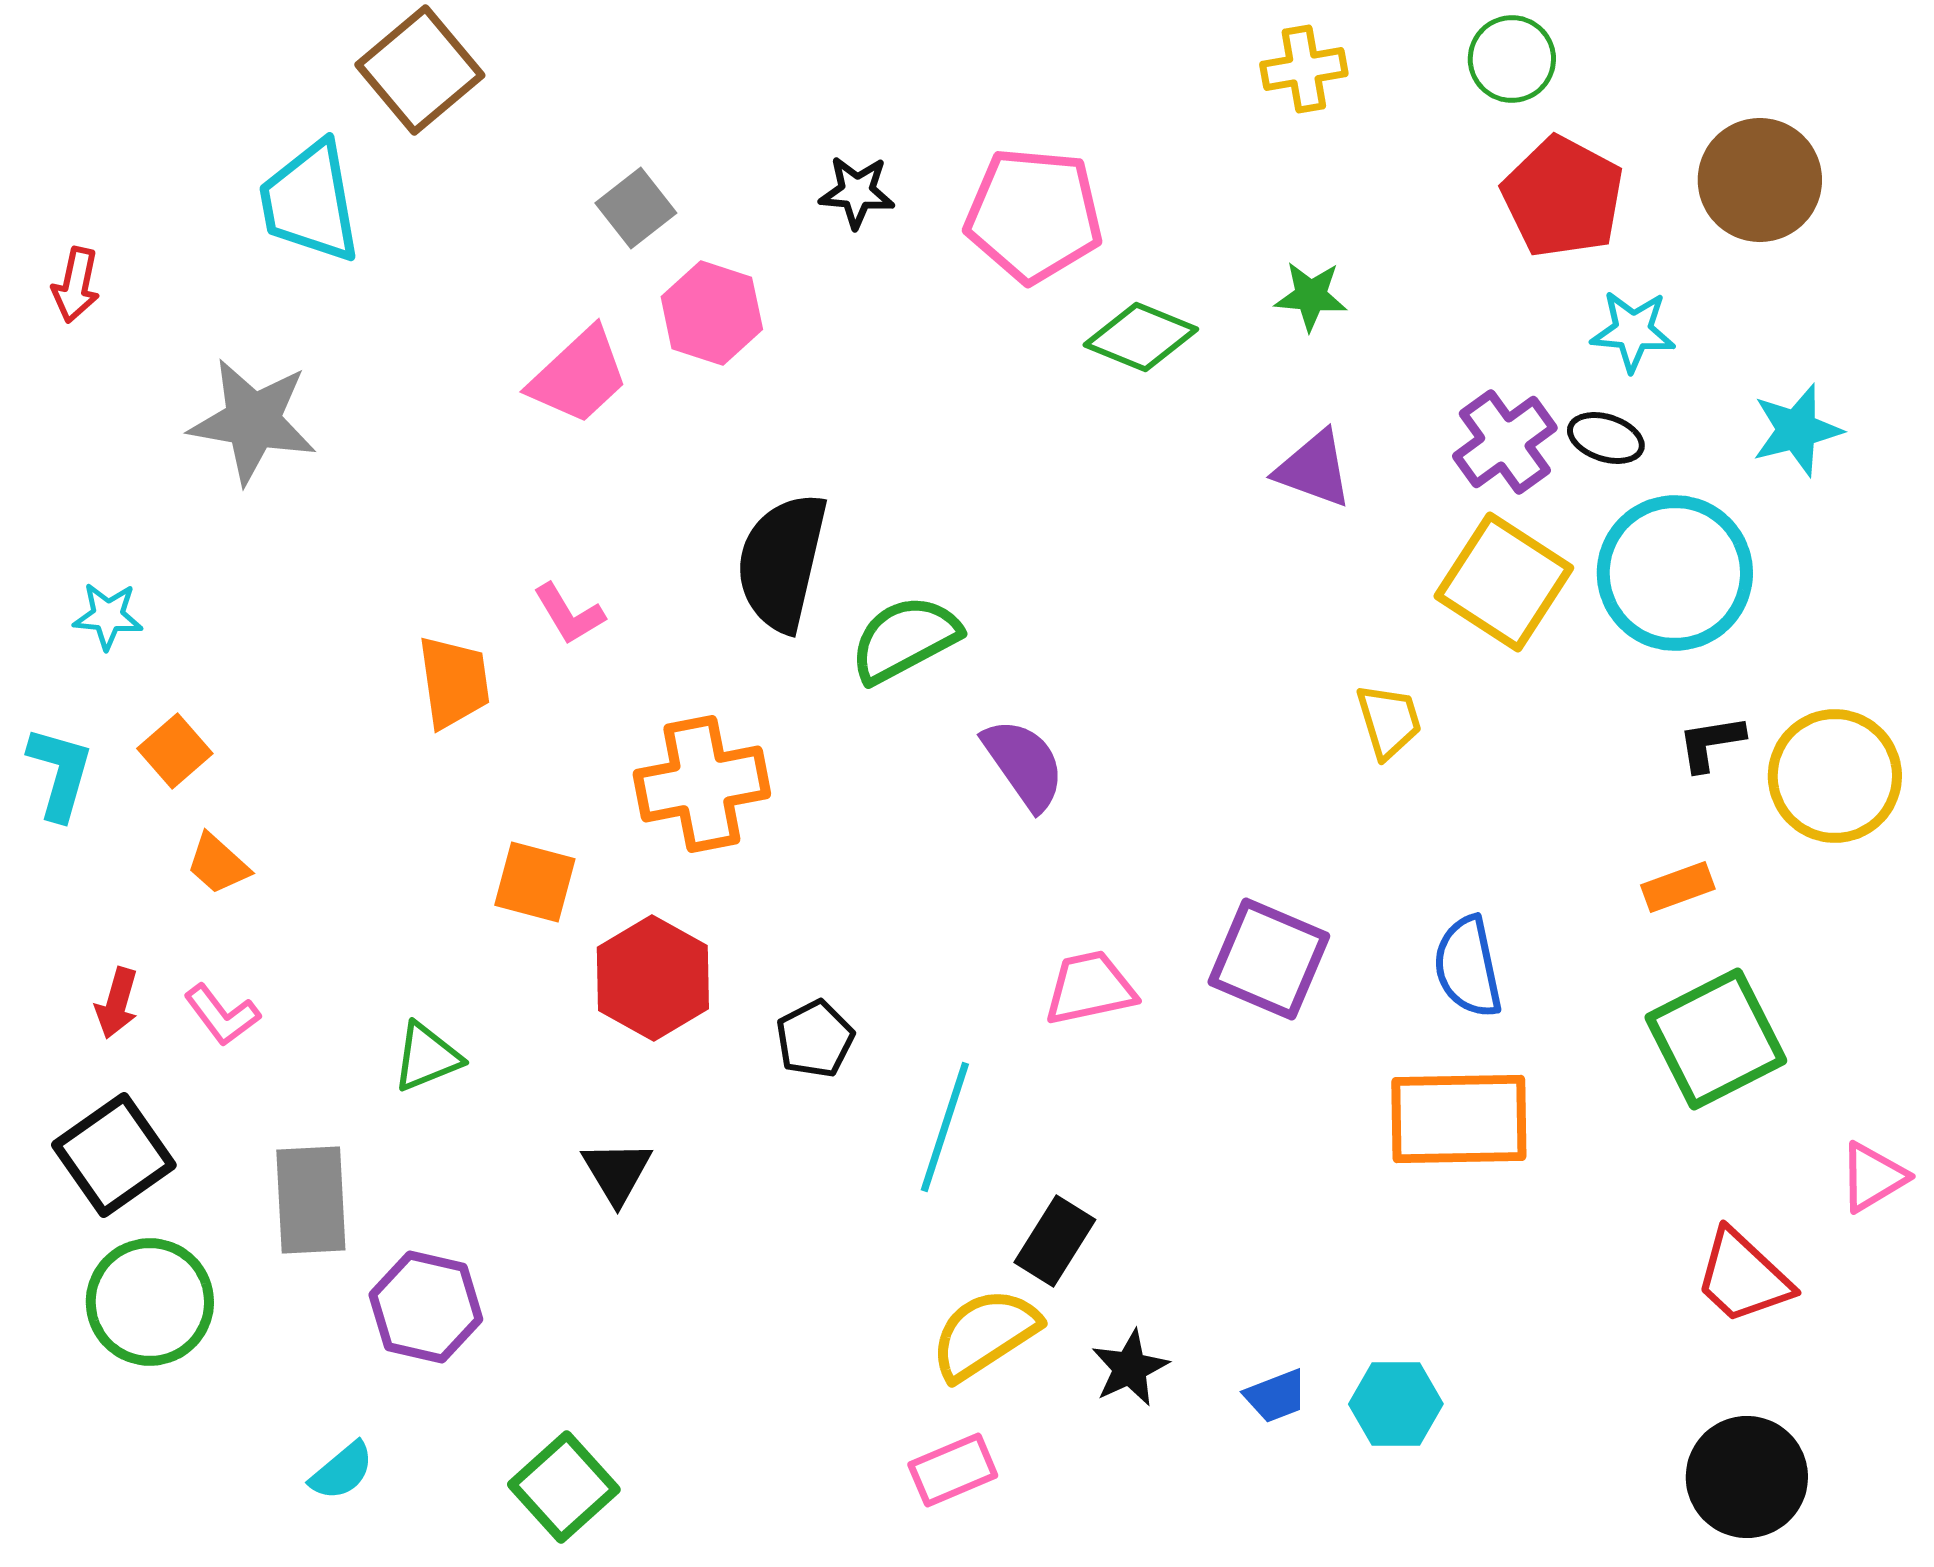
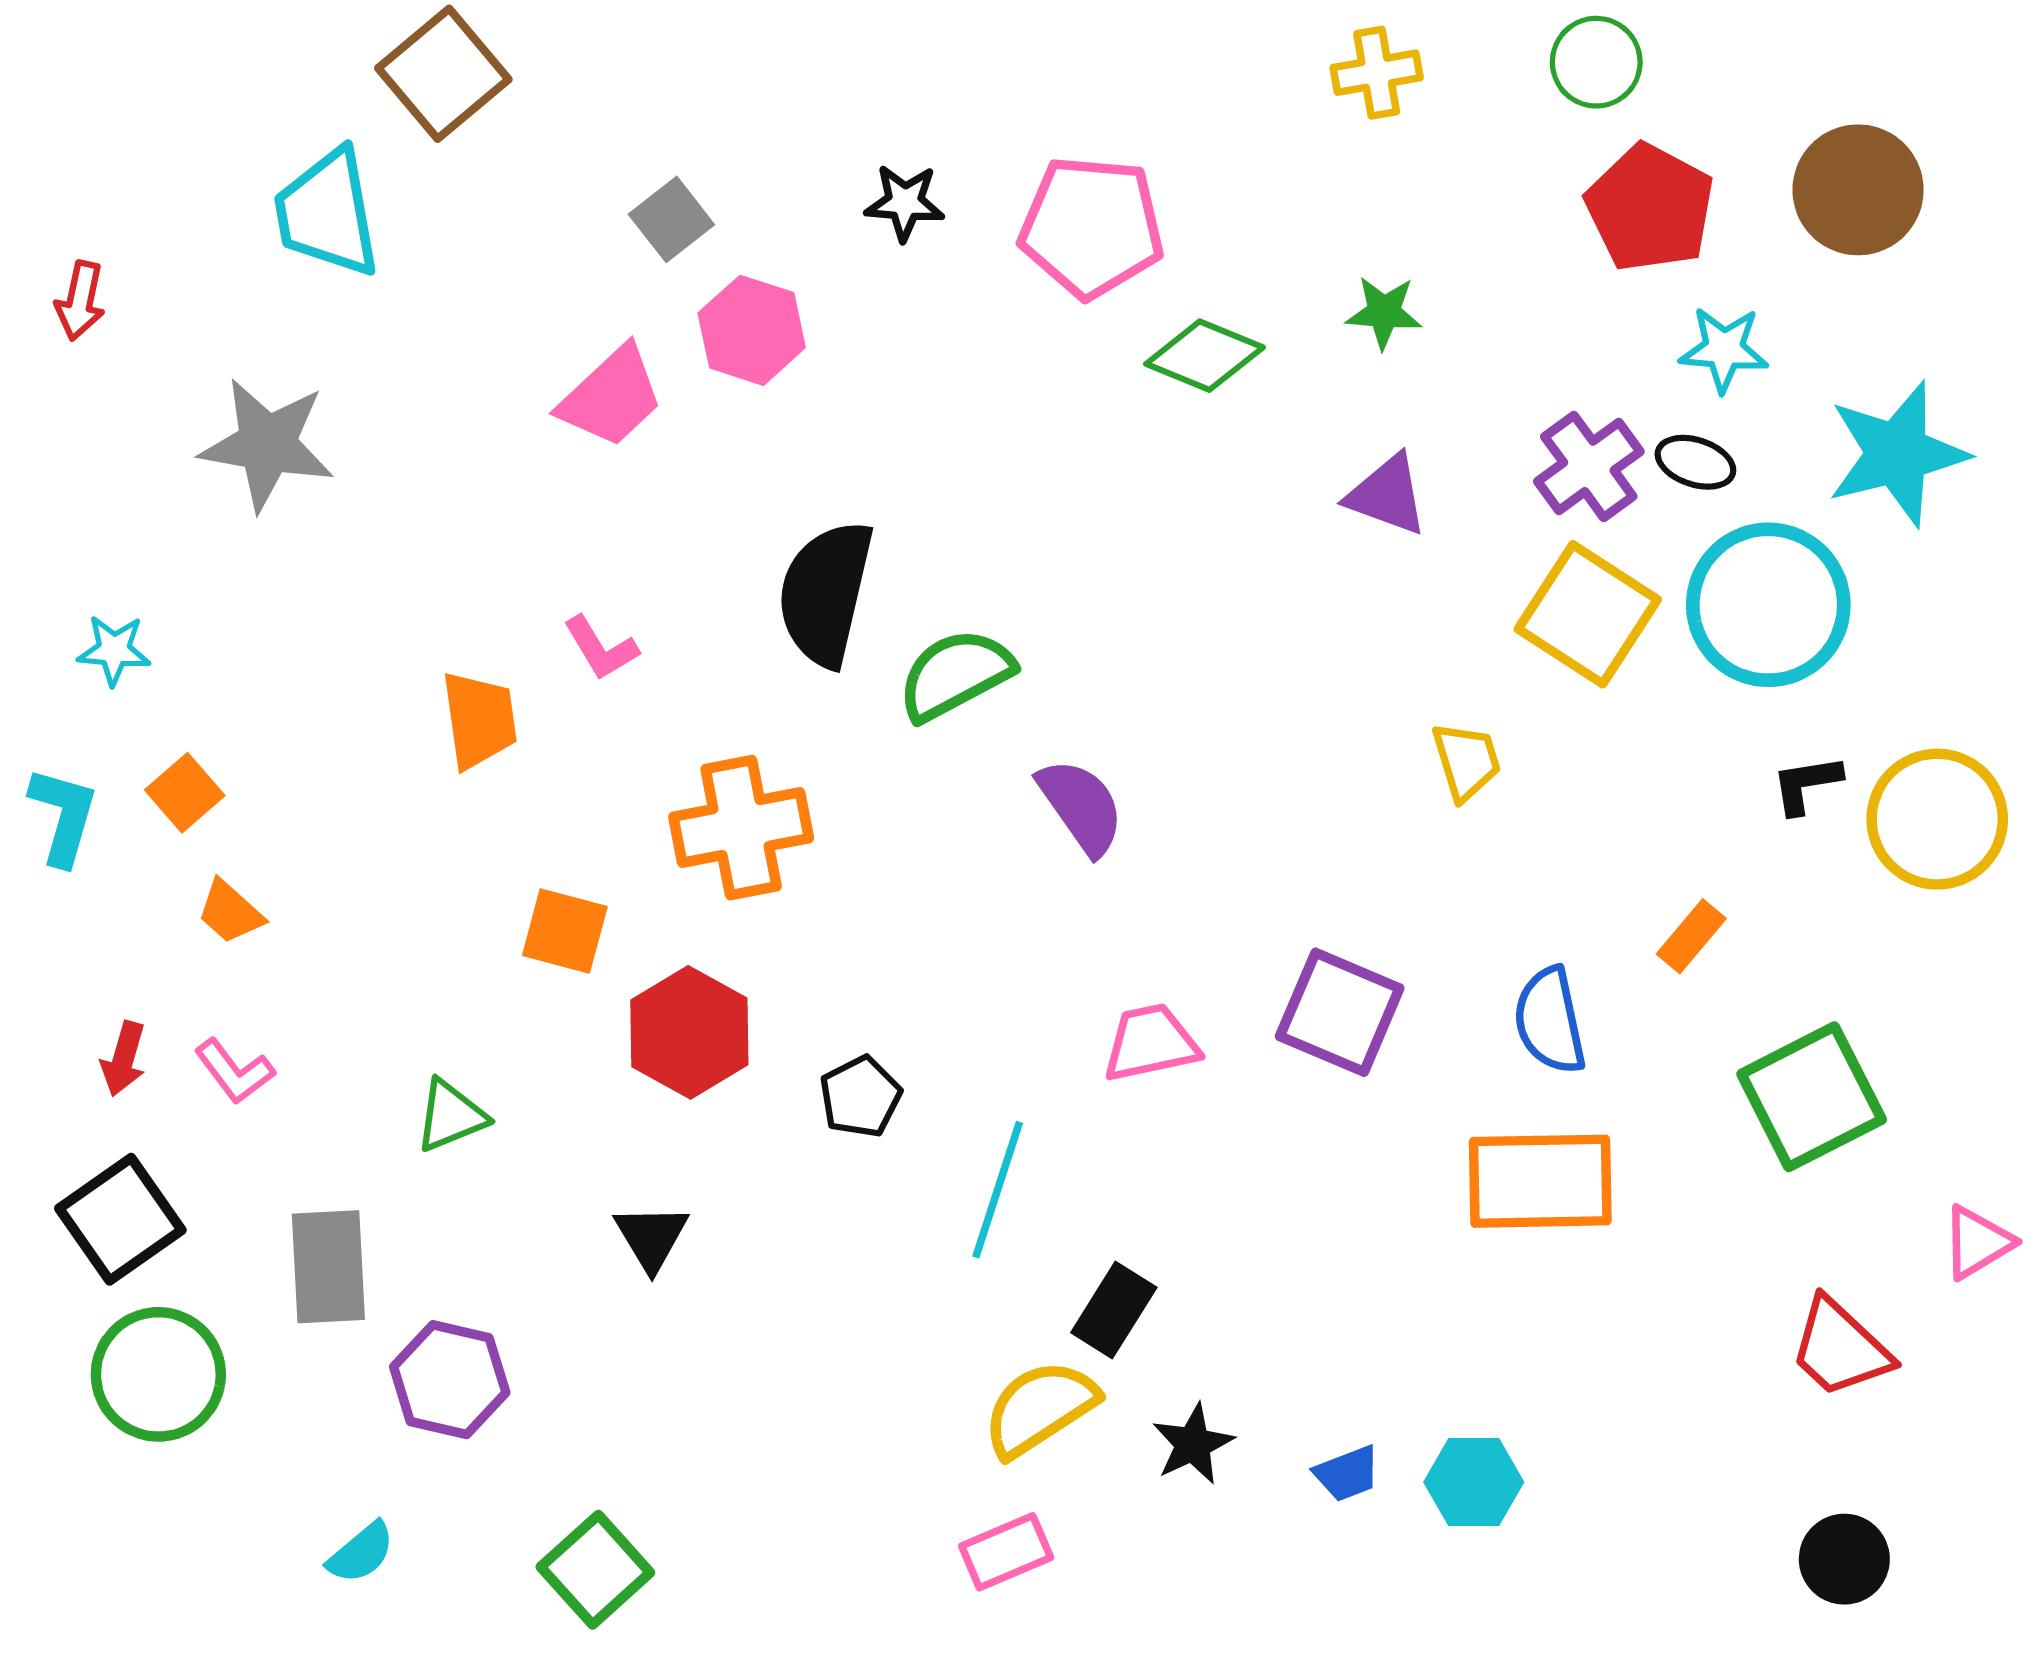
cyan star: (1797, 430) -> (1897, 454), size x1.5
orange rectangle: (1678, 887) -> (1691, 936), moved, turned -30
black circle: (1747, 1477) -> (1844, 1559), size x0.7

